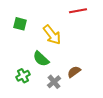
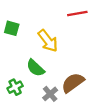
brown semicircle: (74, 72) -> (73, 83), size x1.5

